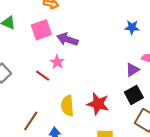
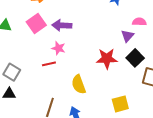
red line: (43, 76) -> (49, 64), turned -32
red star: (98, 104) -> (107, 59), moved

